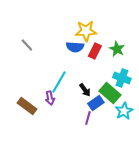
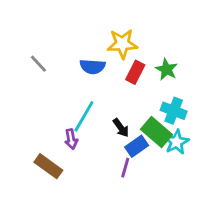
blue semicircle: (75, 47) -> (92, 67), moved
brown rectangle: (27, 106) -> (48, 166), moved
cyan star: (124, 111) -> (176, 142), moved

